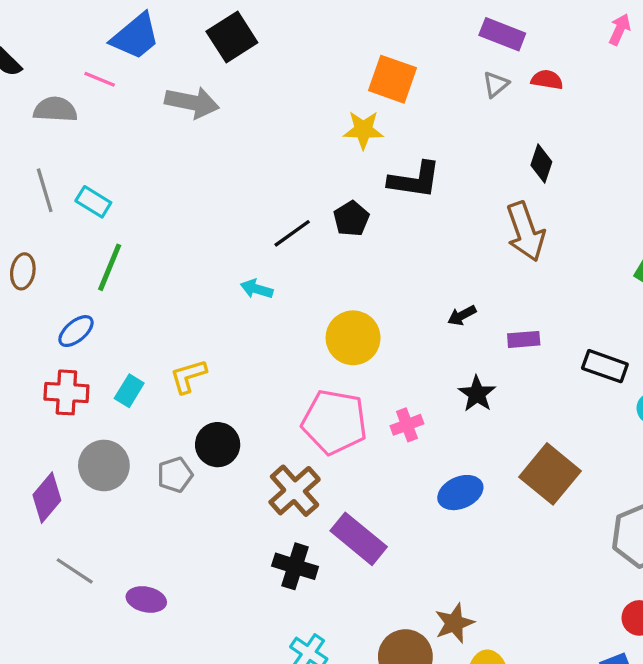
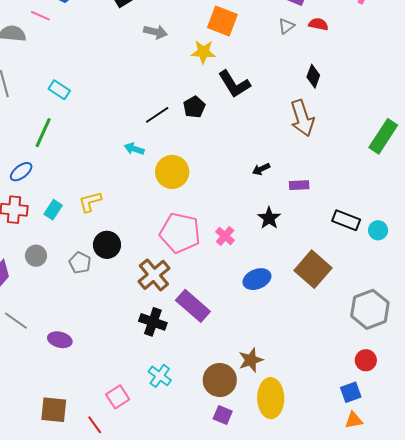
gray arrow: (192, 102) -> (155, 32), moved, size x0.7
black L-shape: (415, 180) -> (234, 84), turned 48
cyan rectangle: (93, 202) -> (59, 90), moved
yellow circle: (353, 338) -> (172, 172), moved
black rectangle: (605, 366) -> (346, 220), moved
pink cross: (407, 425) -> (225, 236), turned -30
gray circle: (104, 465) -> (36, 256), size x0.7
gray pentagon: (175, 475) -> (80, 263), turned -30

